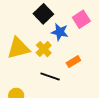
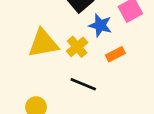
orange rectangle: (73, 62) -> (115, 54), moved

